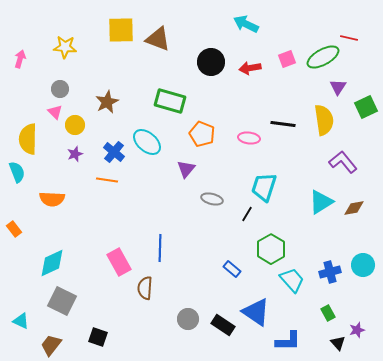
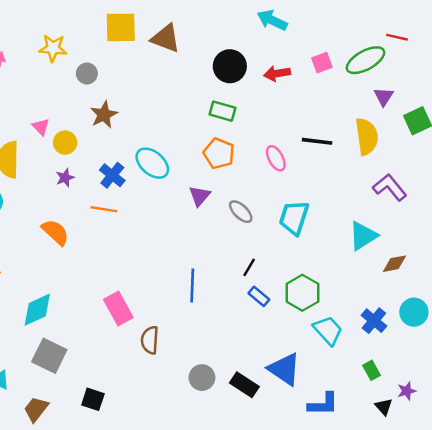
gray circle: (60, 89) -> (87, 73), moved
green rectangle: (170, 101) -> (223, 111), moved, size x0.7
pink ellipse: (249, 138) -> (276, 158), turned 55
orange semicircle: (52, 199) -> (55, 232), moved, turned -140
gray ellipse: (212, 199) -> (241, 212), moved, turned 30
brown diamond: (354, 208) -> (395, 264), moved
black line: (247, 214) -> (249, 267), moved
blue line: (160, 248) -> (192, 285), moved
blue rectangle: (232, 269) -> (259, 296), moved
blue cross: (330, 272) -> (374, 321), turned -35

